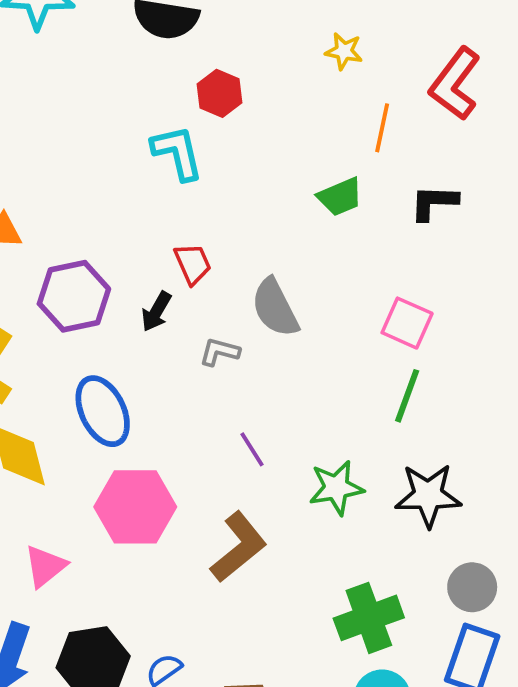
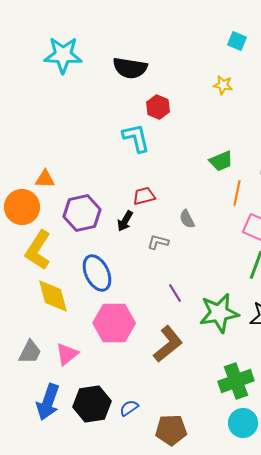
orange line: (382, 128) -> (237, 193), moved
red trapezoid: (193, 264) -> (144, 196), turned -80
gray semicircle: (275, 308) -> (187, 219), size x0.6
green star: (336, 488) -> (219, 313), size x1.4

